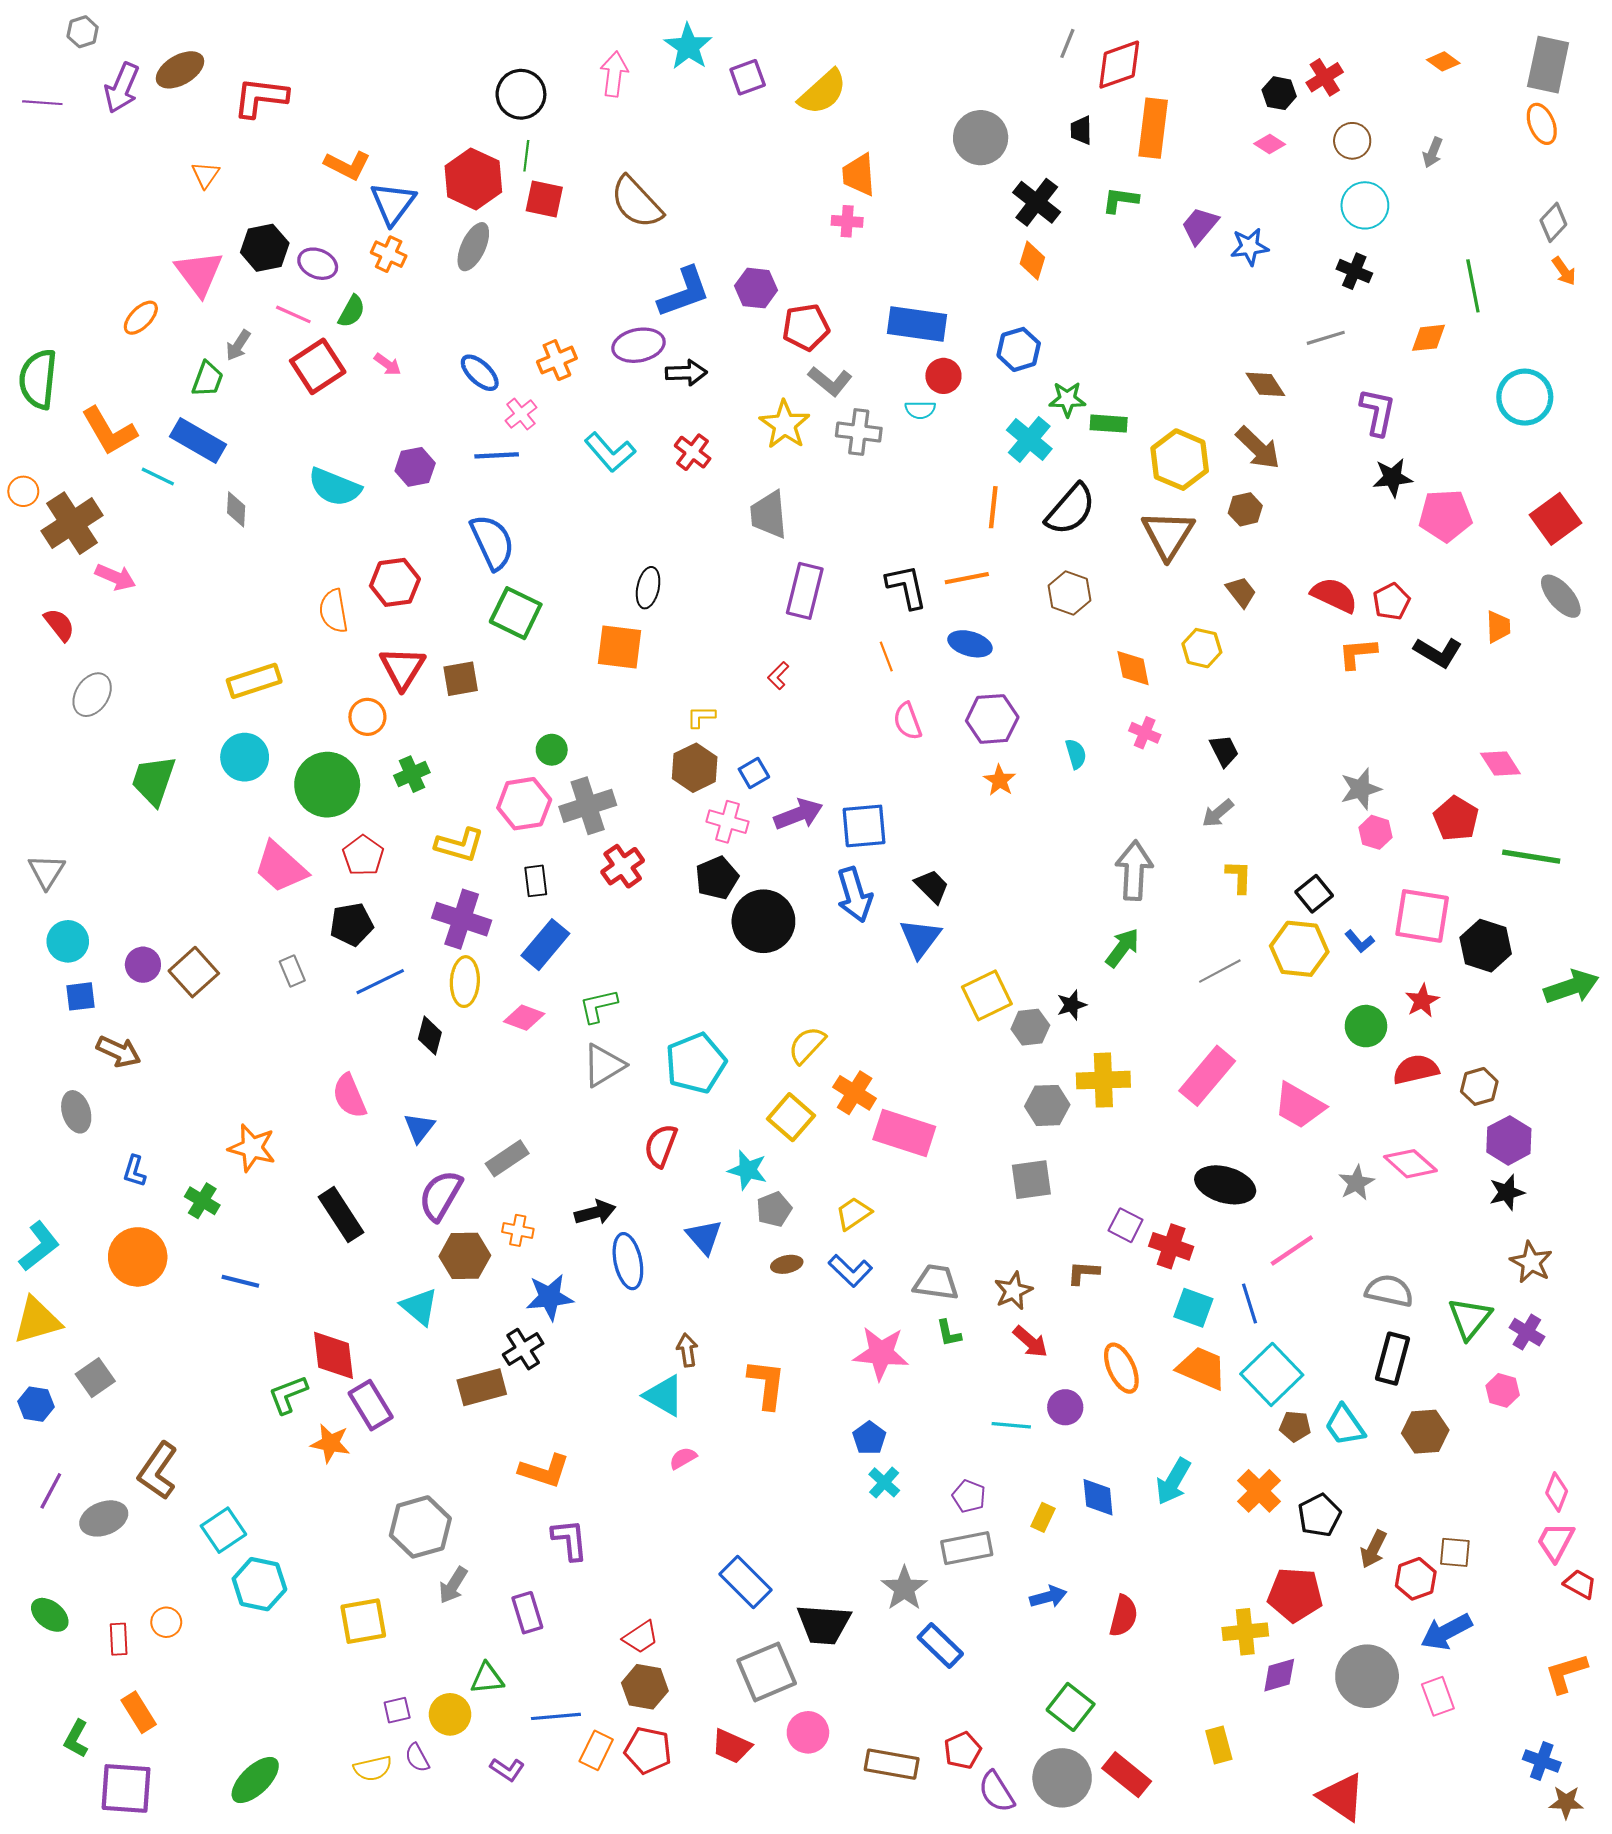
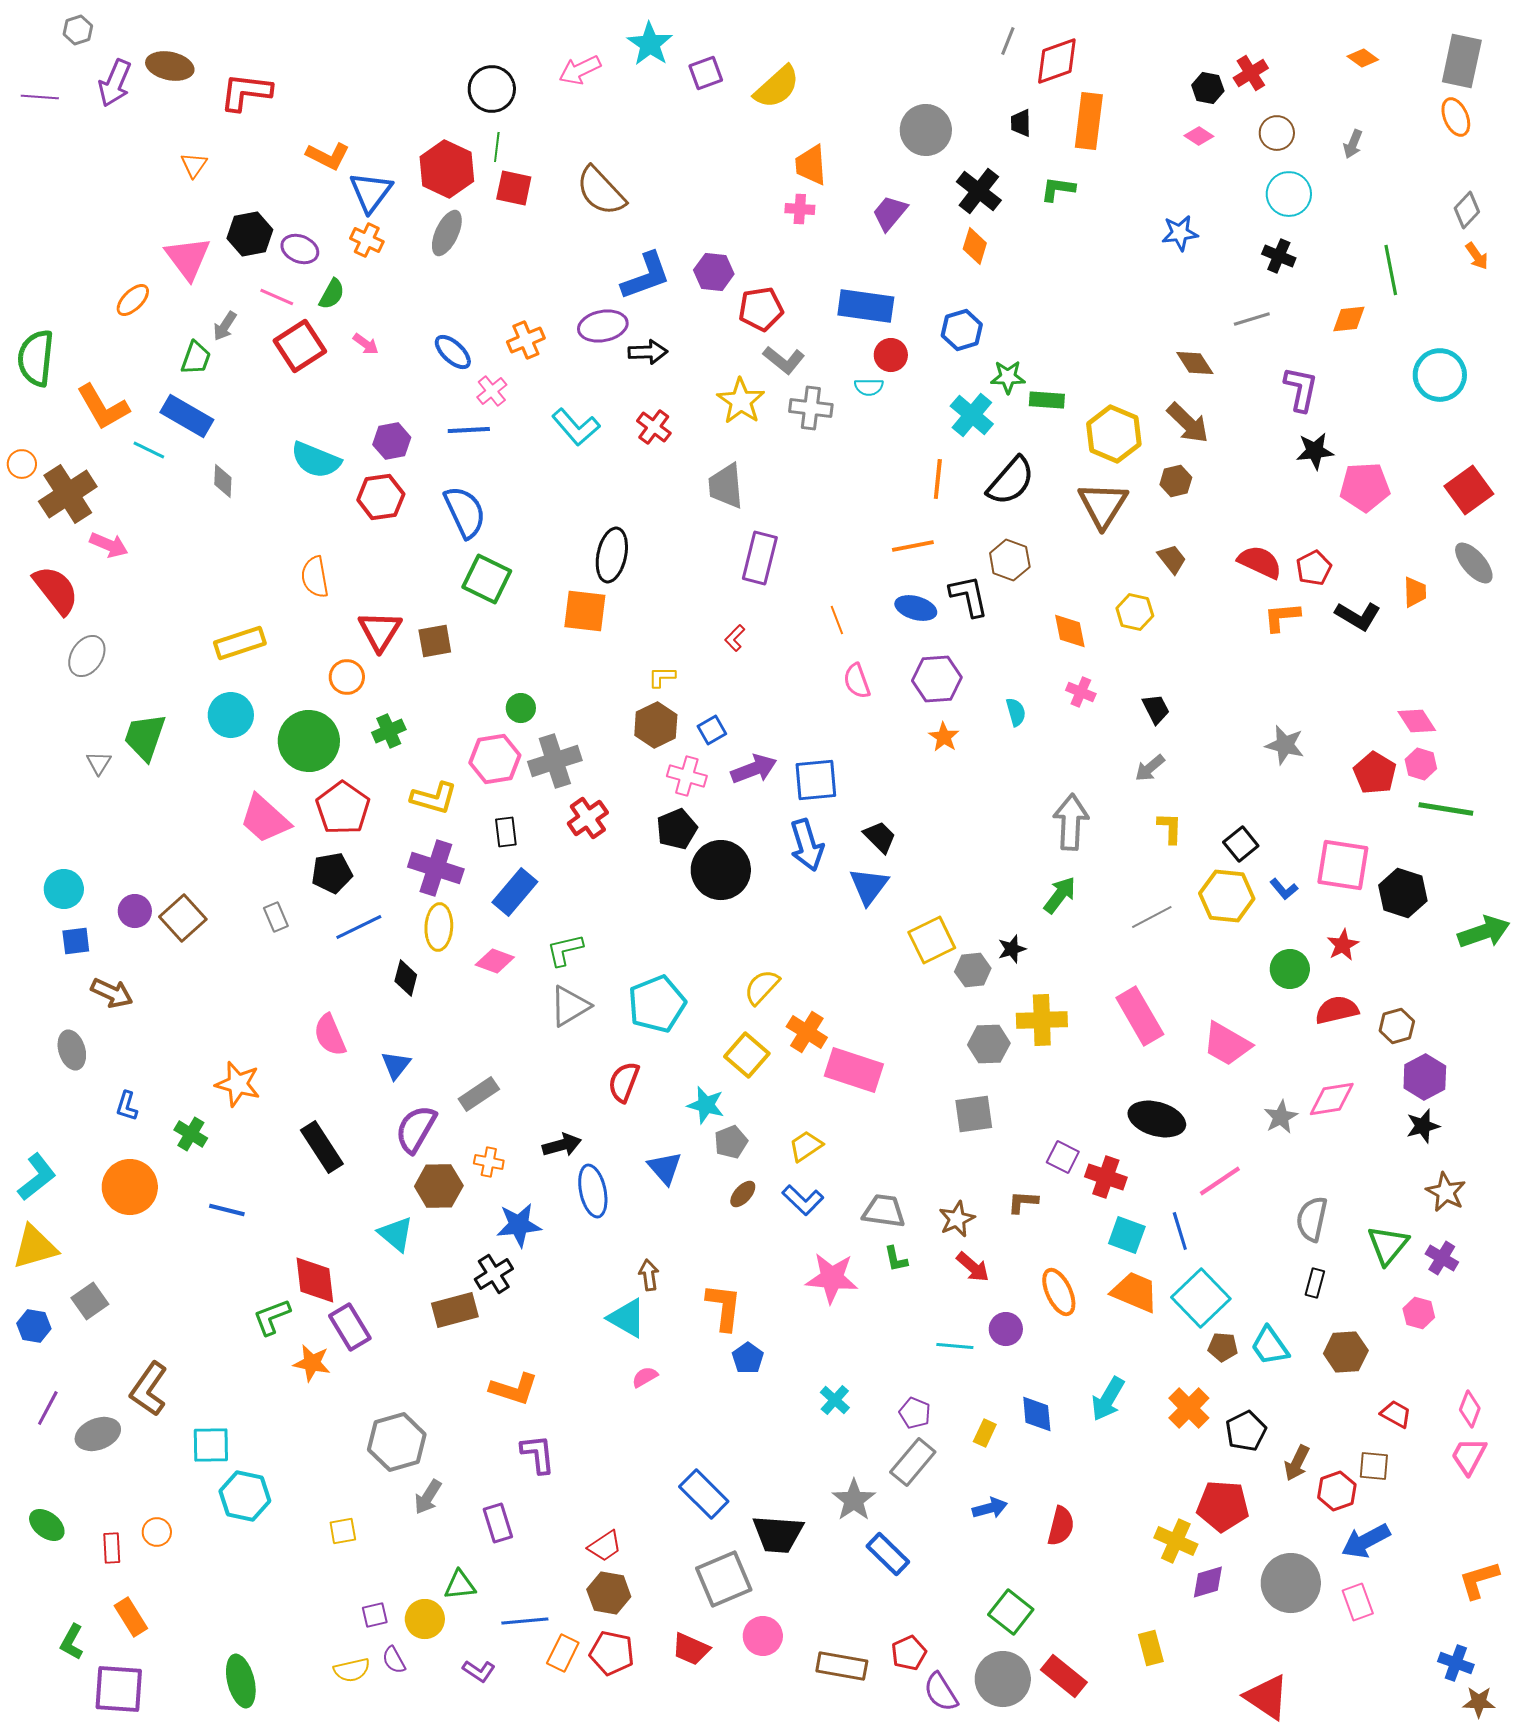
brown ellipse: (180, 70) -> (170, 66), turned 42
pink arrow: (614, 74) -> (580, 70), turned -123
purple trapezoid: (1200, 226) -> (890, 213), moved
red hexagon: (395, 582) -> (381, 497), moved
black L-shape: (906, 587) -> (969, 596), moved
black ellipse: (648, 588) -> (612, 555), size x1.4
red semicircle: (59, 625) -> (56, 590), size x1.6
gray star: (1361, 789) -> (1285, 745), turned 30
pink hexagon: (1376, 832) -> (1421, 764), moved
red pentagon: (363, 856) -> (343, 808), size x1.4
gray triangle: (47, 871) -> (99, 763), moved, size x0.7
pink rectangle: (1207, 1076) -> (1140, 1016), turned -70
pink diamond: (1410, 1164) -> (1332, 1099), turned -51
brown ellipse: (787, 1264) -> (743, 1194), turned -36
gray semicircle: (1389, 1291) -> (1312, 1219), turned -90
black rectangle: (1392, 1359) -> (1315, 1283), size x0.6
blue pentagon: (869, 1438) -> (748, 1358), moved
cyan square: (223, 1530) -> (211, 1445), turned 33
gray rectangle: (967, 1548) -> (913, 1462), turned -39
red trapezoid: (1580, 1584) -> (1396, 1414), moved
yellow square: (363, 1621) -> (343, 1531), size x0.6
yellow cross: (1245, 1632) -> (1176, 1541), turned 30
green ellipse: (255, 1780) -> (241, 1681), turned -60

